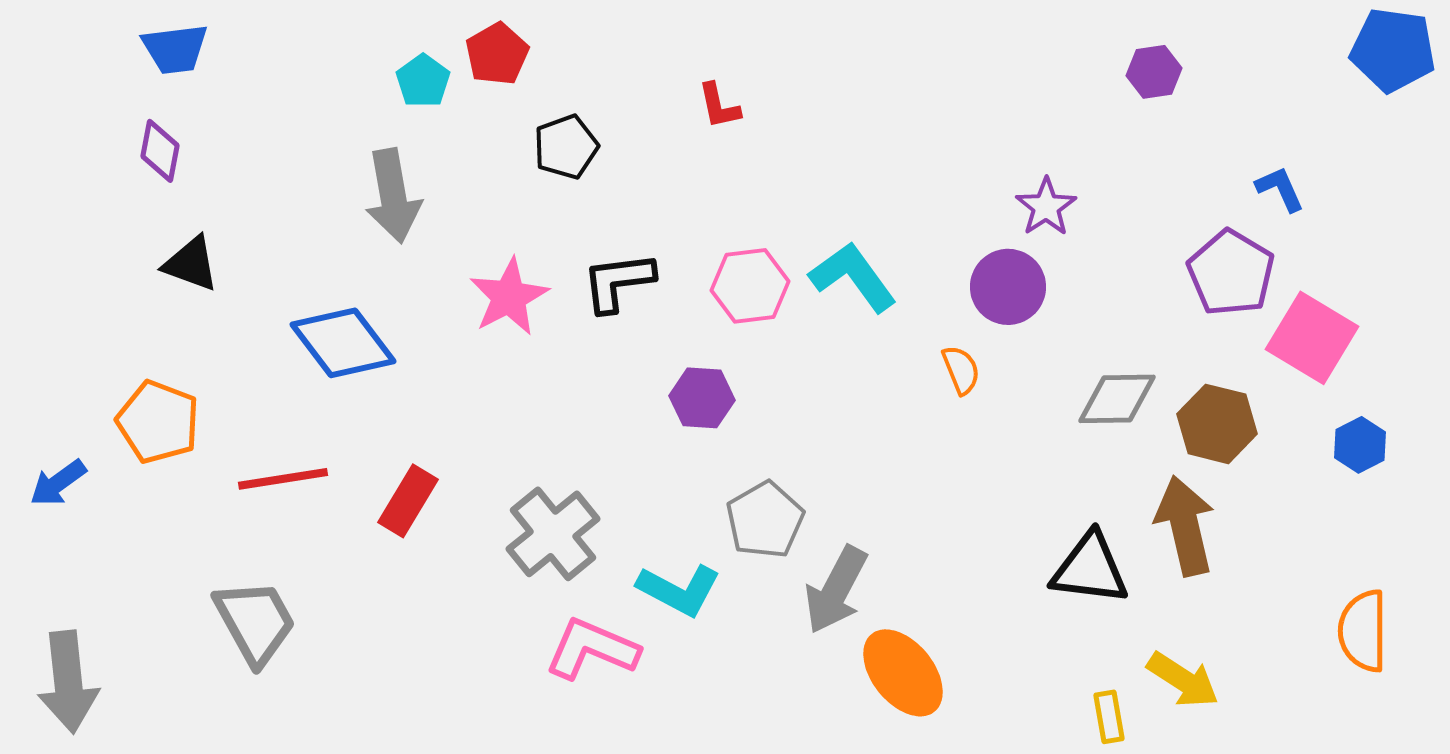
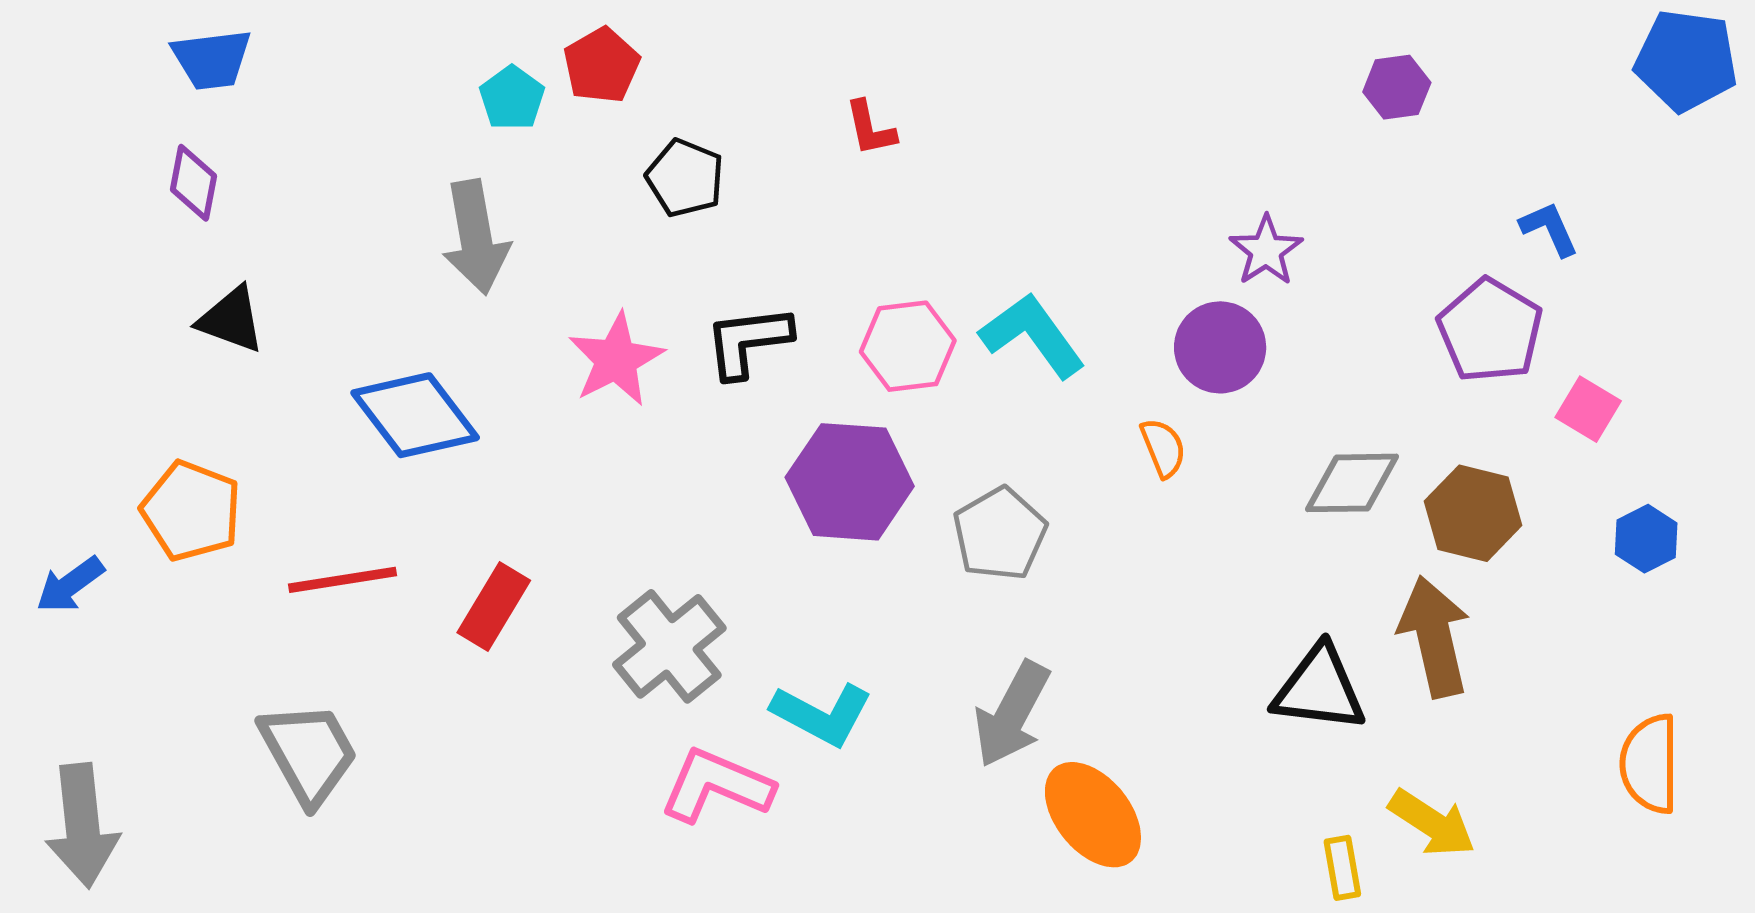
black pentagon: (566, 147) -> (685, 178), turned -30
pink square: (1312, 338) -> (1588, 409), size x0.6
purple hexagon: (702, 398) -> (850, 482), size x1.6
gray pentagon: (765, 520) -> (1000, 534), moved

